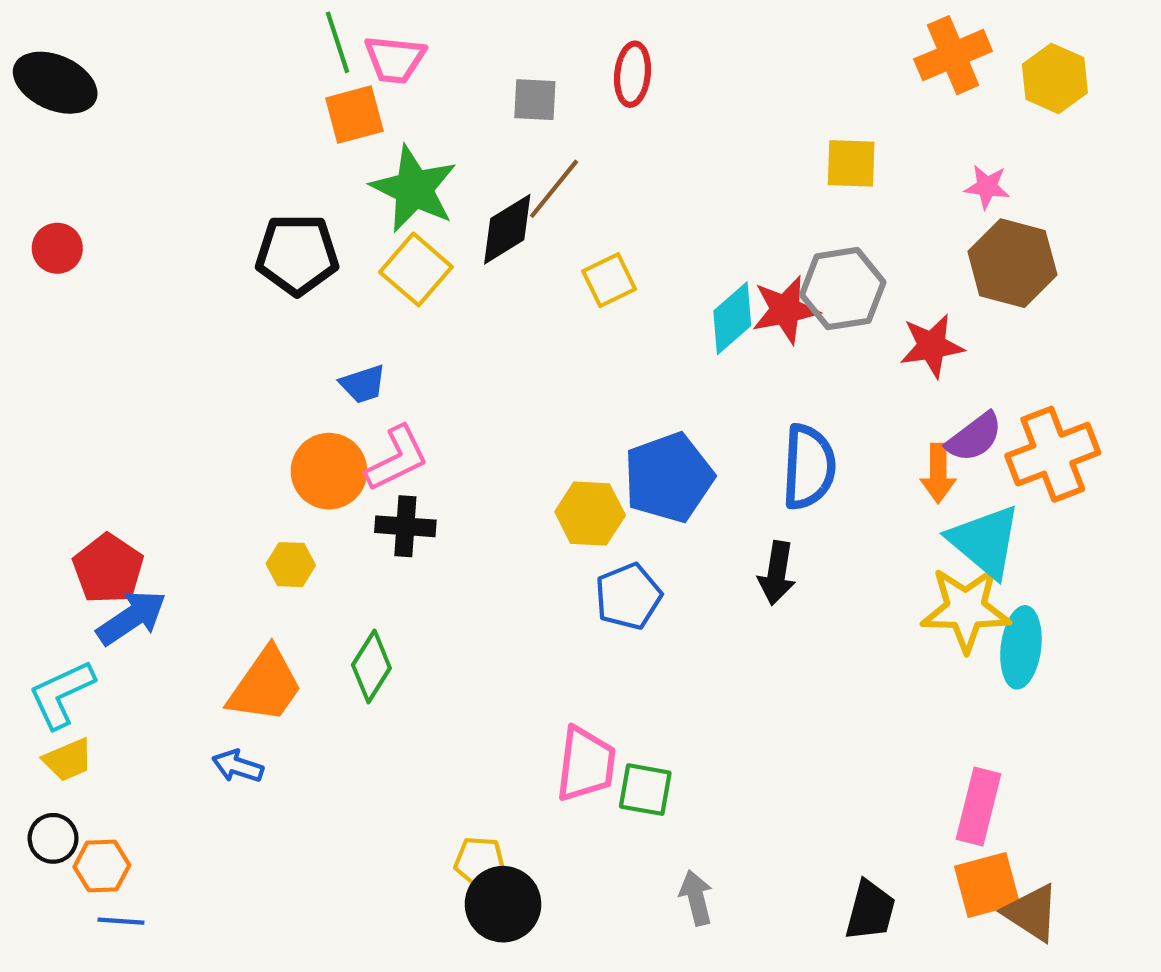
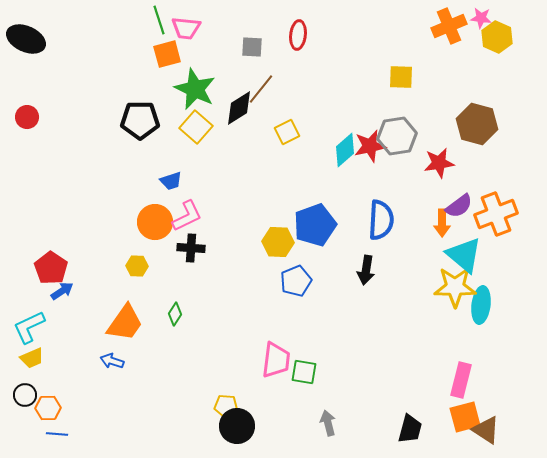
pink star: (987, 187) -> (481, 18), moved
blue arrow: (132, 618) -> (62, 291), size x0.7
green diamond: (371, 666) -> (175, 314), size x0.7

